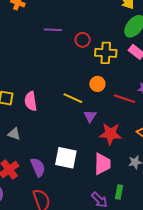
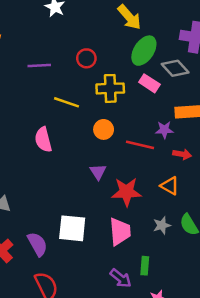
red circle: (83, 40) -> (86, 58), moved
yellow line: (73, 98) -> (67, 102), moved
pink semicircle: (31, 101) -> (43, 140), moved

